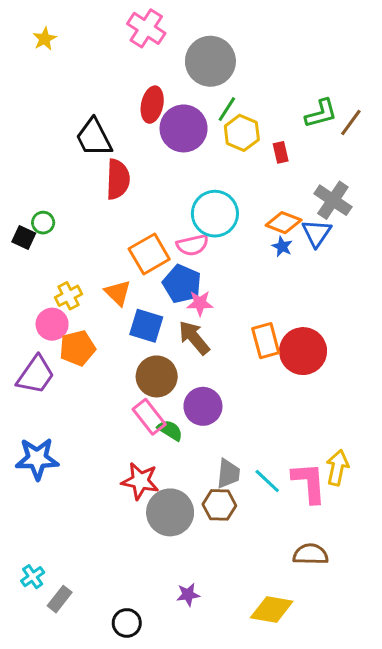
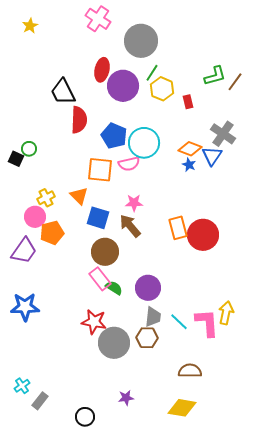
orange square: (149, 254) -> (100, 170), turned 36
blue pentagon: (182, 284) -> (114, 136), moved
purple circle: (203, 406) -> (148, 288), moved
brown semicircle: (311, 554) -> (190, 371), moved

